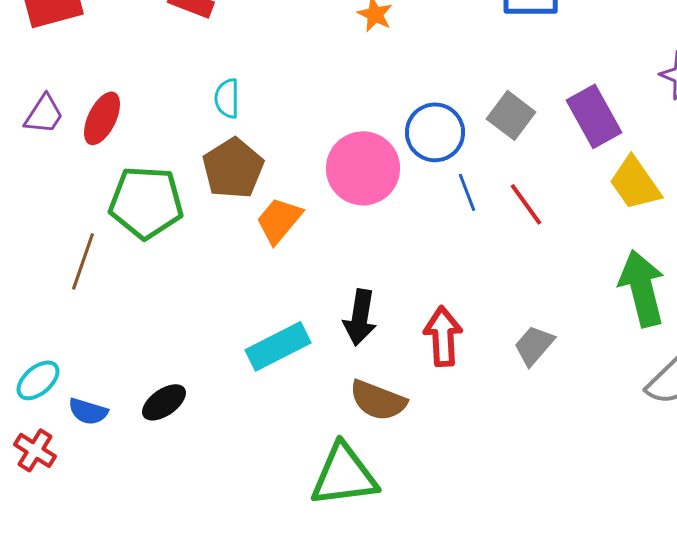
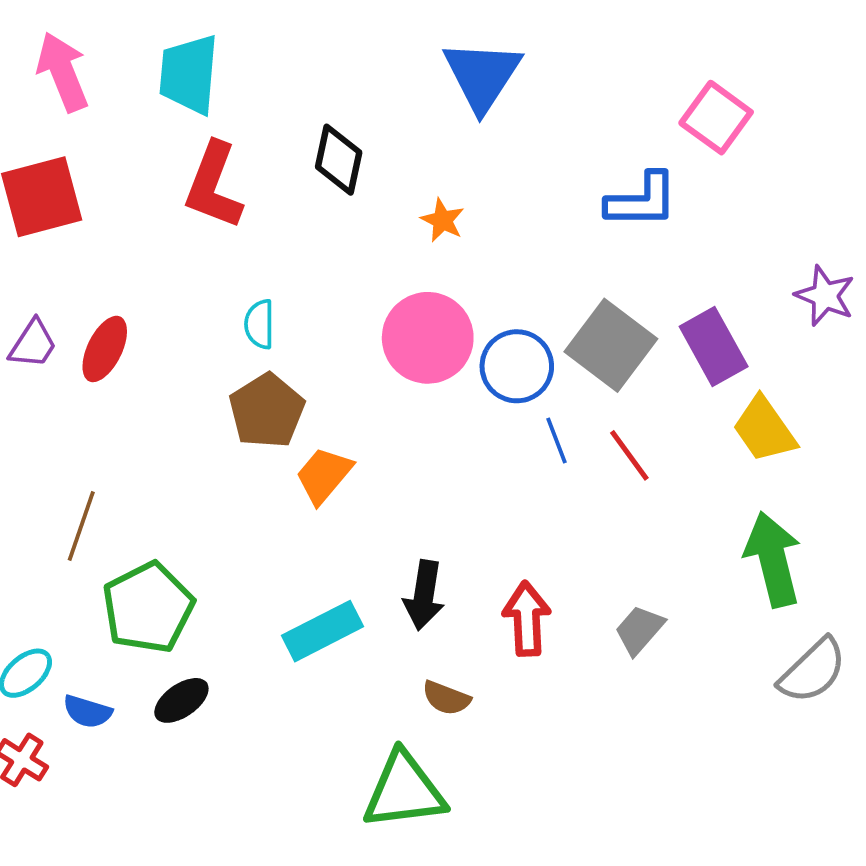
gray square: (511, 115) -> (611, 345), size x1.5
pink circle: (363, 168) -> (428, 338), moved
green pentagon: (146, 202) -> (148, 608), moved, turned -30
brown semicircle: (378, 400) -> (446, 698), size x0.7

